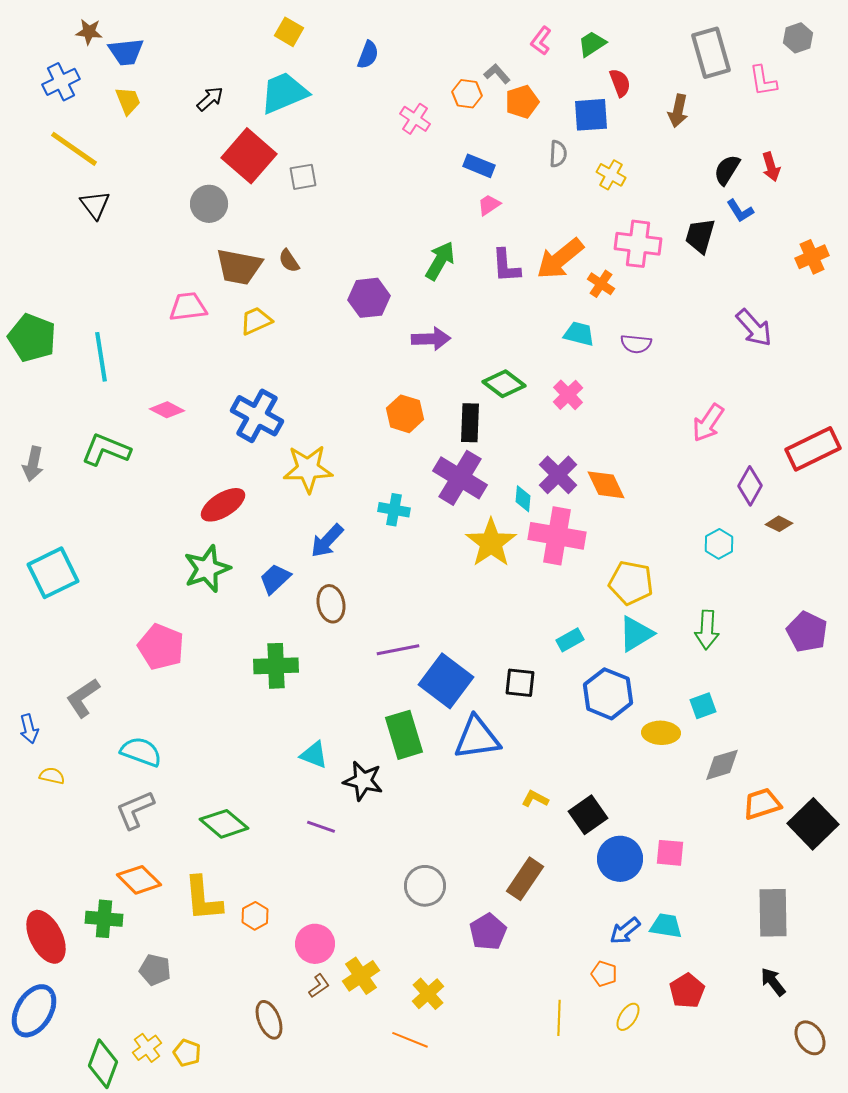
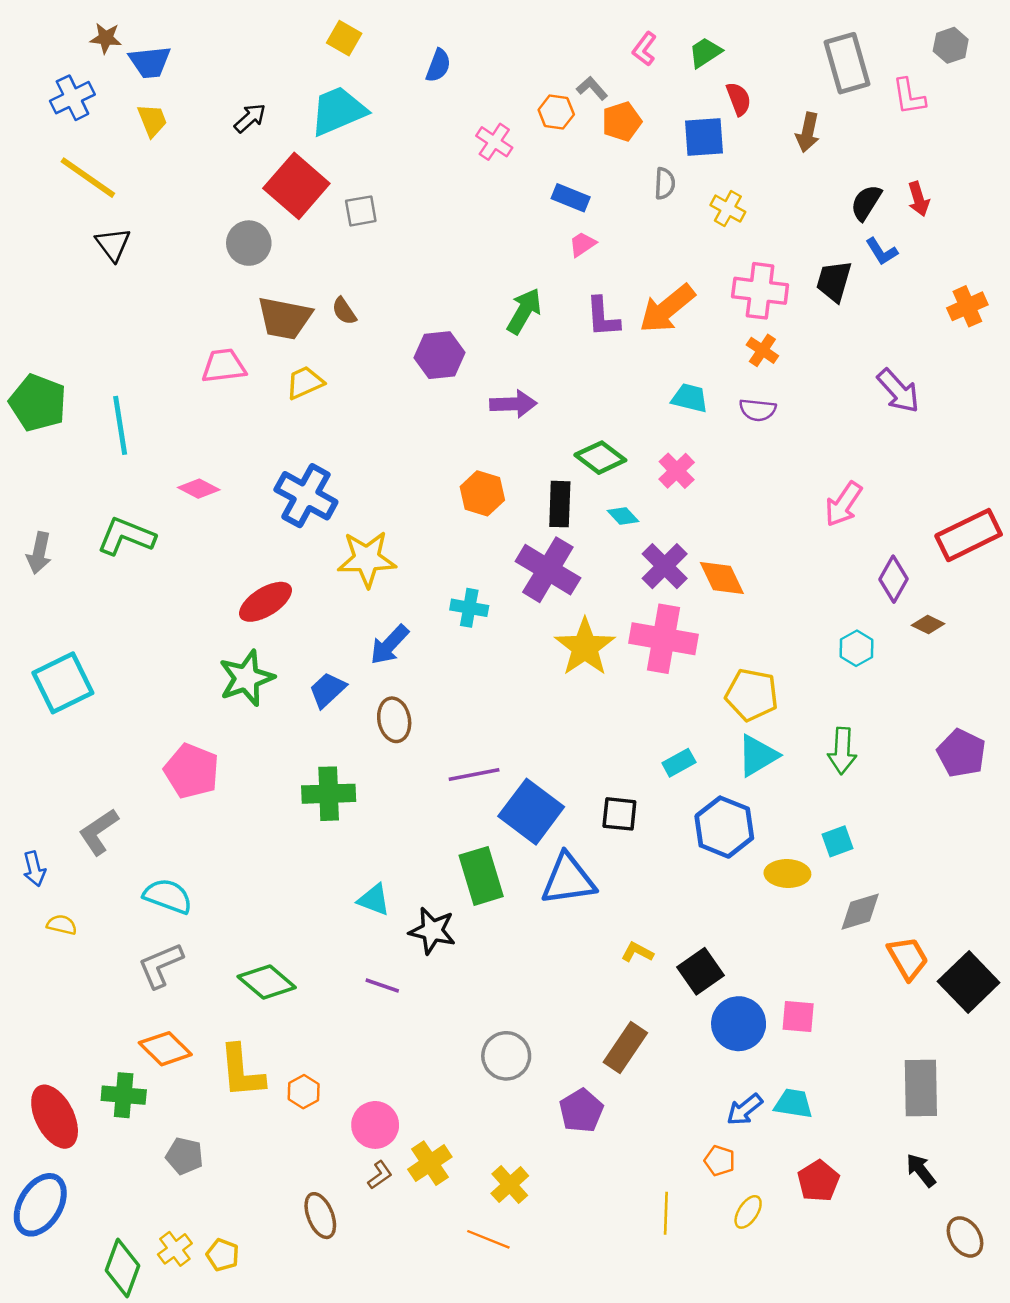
orange cross: (601, 284) -> (762, 350), moved
cyan diamond: (523, 499) -> (623, 516), moved, turned -48
orange trapezoid: (762, 804) -> (908, 958), turned 78

